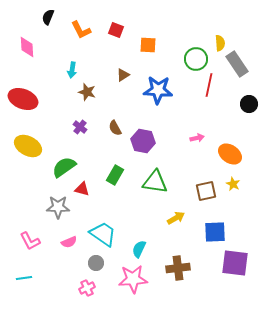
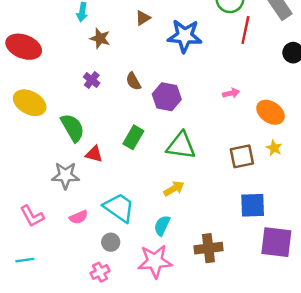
green semicircle: (64, 167) -> (73, 128), turned 95
yellow arrow: (176, 218) -> (174, 189), moved

